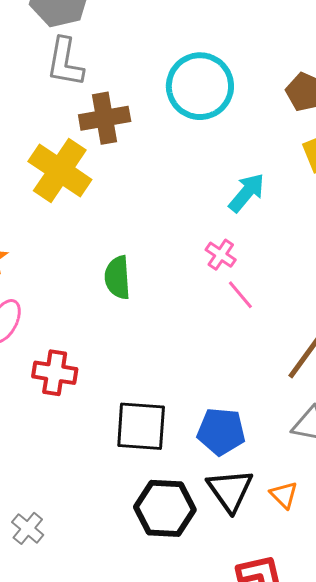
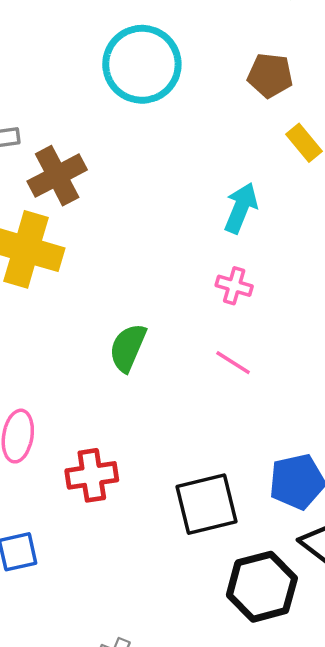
cyan circle: (200, 86) -> (142, 64), moved
green semicircle: (118, 278) -> (128, 348), turned 45
pink line: (240, 295) -> (233, 363), moved

